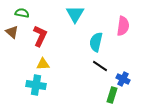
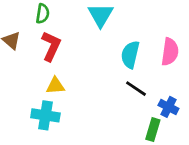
green semicircle: (22, 13) -> (43, 14), moved, turned 88
pink semicircle: (123, 26) -> (170, 52), moved

